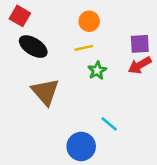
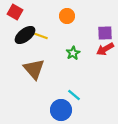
black ellipse: (33, 47) -> (25, 35), turned -70
yellow line: (84, 48) -> (41, 36), moved, turned 32
cyan line: (109, 124) -> (74, 95), moved

